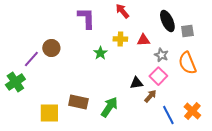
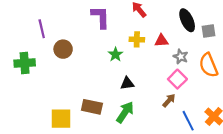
purple line: (31, 59) -> (42, 29), moved, turned -54
green cross: (15, 82) -> (25, 63), moved, turned 30
black triangle: (136, 83) -> (127, 83), moved

